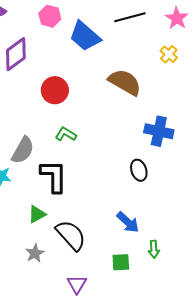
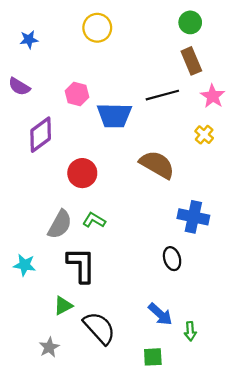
blue trapezoid: (85, 36) -> (114, 115), turned -40
gray semicircle: (23, 150) -> (60, 224), moved
green arrow: (154, 249) -> (190, 331), moved
gray star: (35, 253) -> (49, 347), moved

